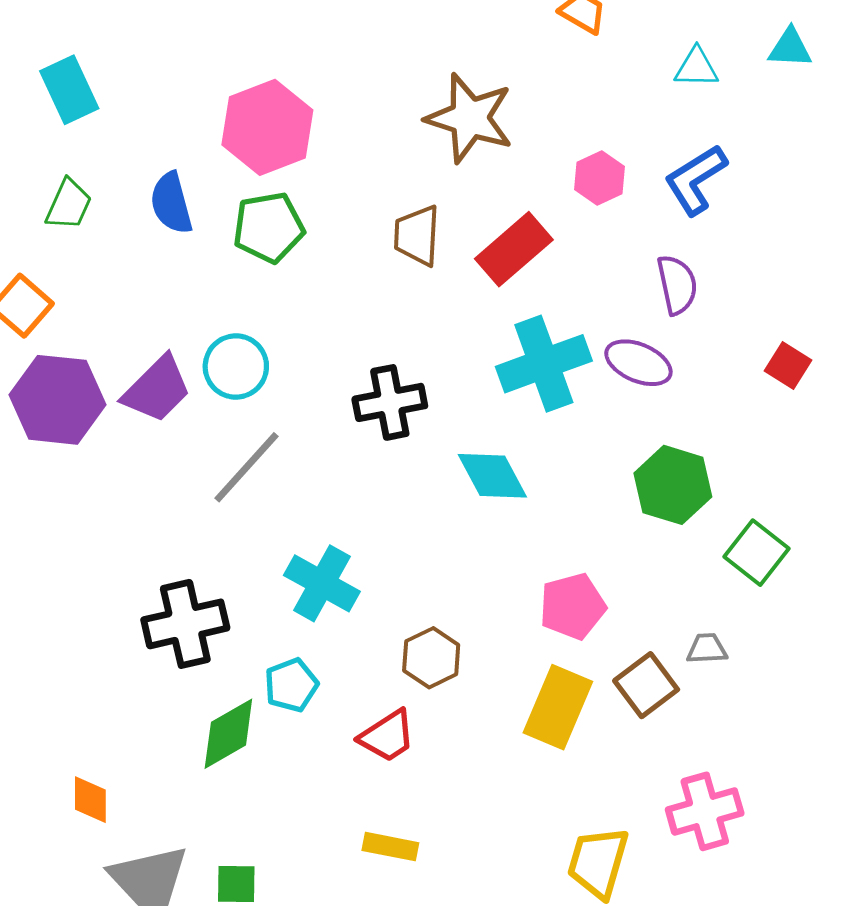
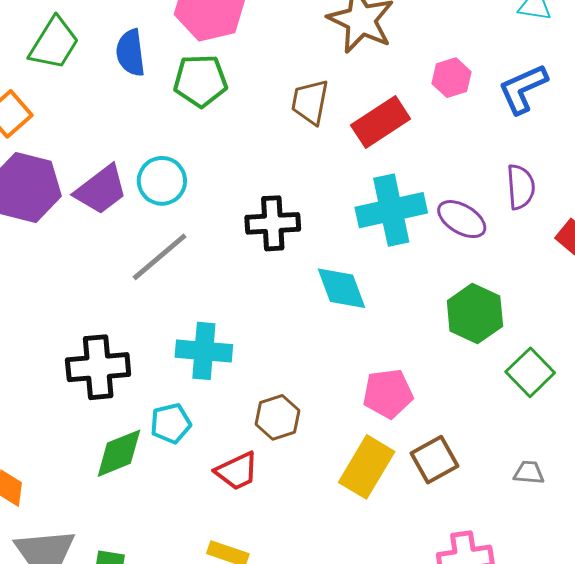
green trapezoid: (69, 205) -> (54, 43), size x1.4
purple semicircle: (677, 285) -> (521, 187), moved
cyan cross: (322, 583) -> (204, 351), turned -32
gray trapezoid: (707, 649) -> (529, 473), moved

